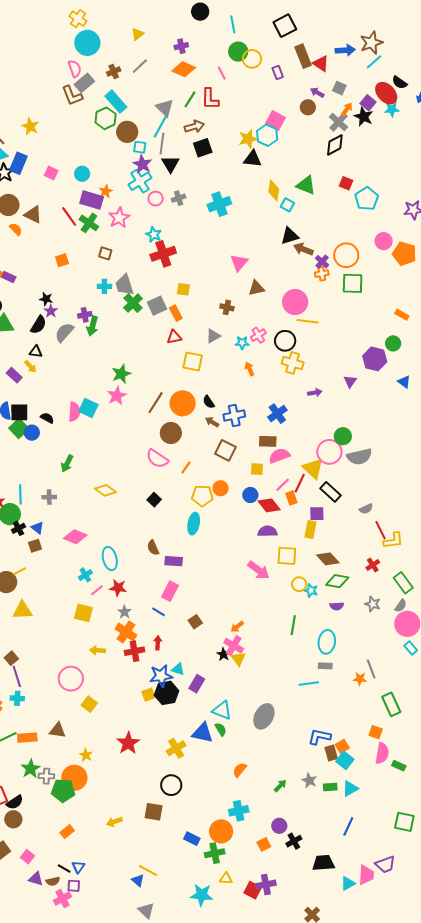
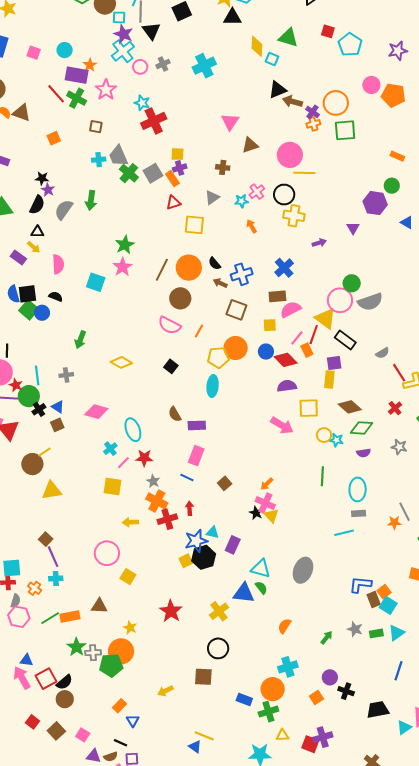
brown triangle: (33, 215) -> (22, 113), moved
purple cross: (85, 315) -> (180, 168), moved
pink semicircle: (74, 412) -> (58, 264), moved
orange circle: (221, 488) -> (236, 348), size x1.5
black cross: (294, 841) -> (346, 691), turned -35
blue triangle: (78, 867) -> (133, 721), moved

